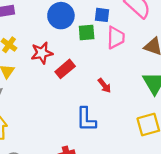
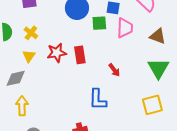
red star: (42, 53) -> (57, 53), moved
red rectangle: (65, 69) -> (80, 55), turned -60

